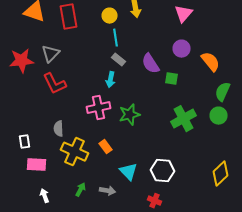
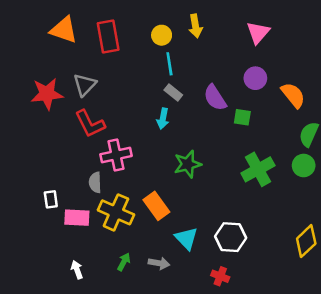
pink cross: (98, 108) -> (116, 155), moved
orange rectangle: (106, 147) -> (156, 206), size x1.5
pink rectangle: (36, 165) -> (77, 218), moved

